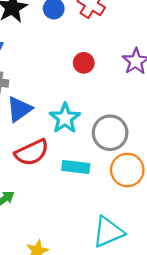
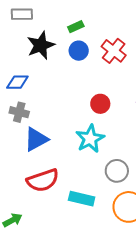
cyan star: (65, 118) -> (90, 139), moved
gray circle: (110, 133) -> (117, 171), size x0.7

